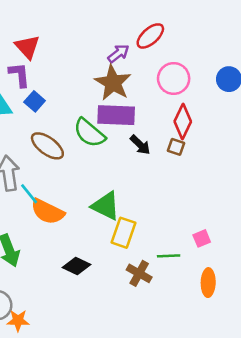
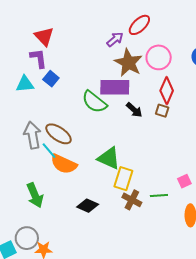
brown star: (113, 83) -> (128, 63), moved
brown ellipse: (47, 146) -> (59, 134), moved
brown cross: (139, 273) -> (132, 200), moved

